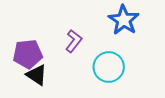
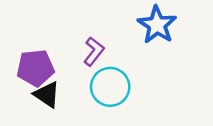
cyan circle: (109, 67) -> (110, 87), moved

